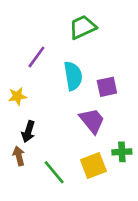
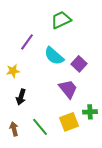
cyan semicircle: (73, 76) -> (54, 56), turned 140
purple square: (107, 87) -> (79, 64), turned -35
brown arrow: (19, 156) -> (14, 129), moved

